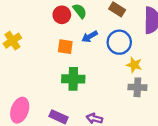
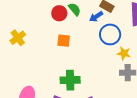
blue arrow: (90, 37) -> (96, 17), moved
green cross: (73, 79) -> (70, 80), moved

